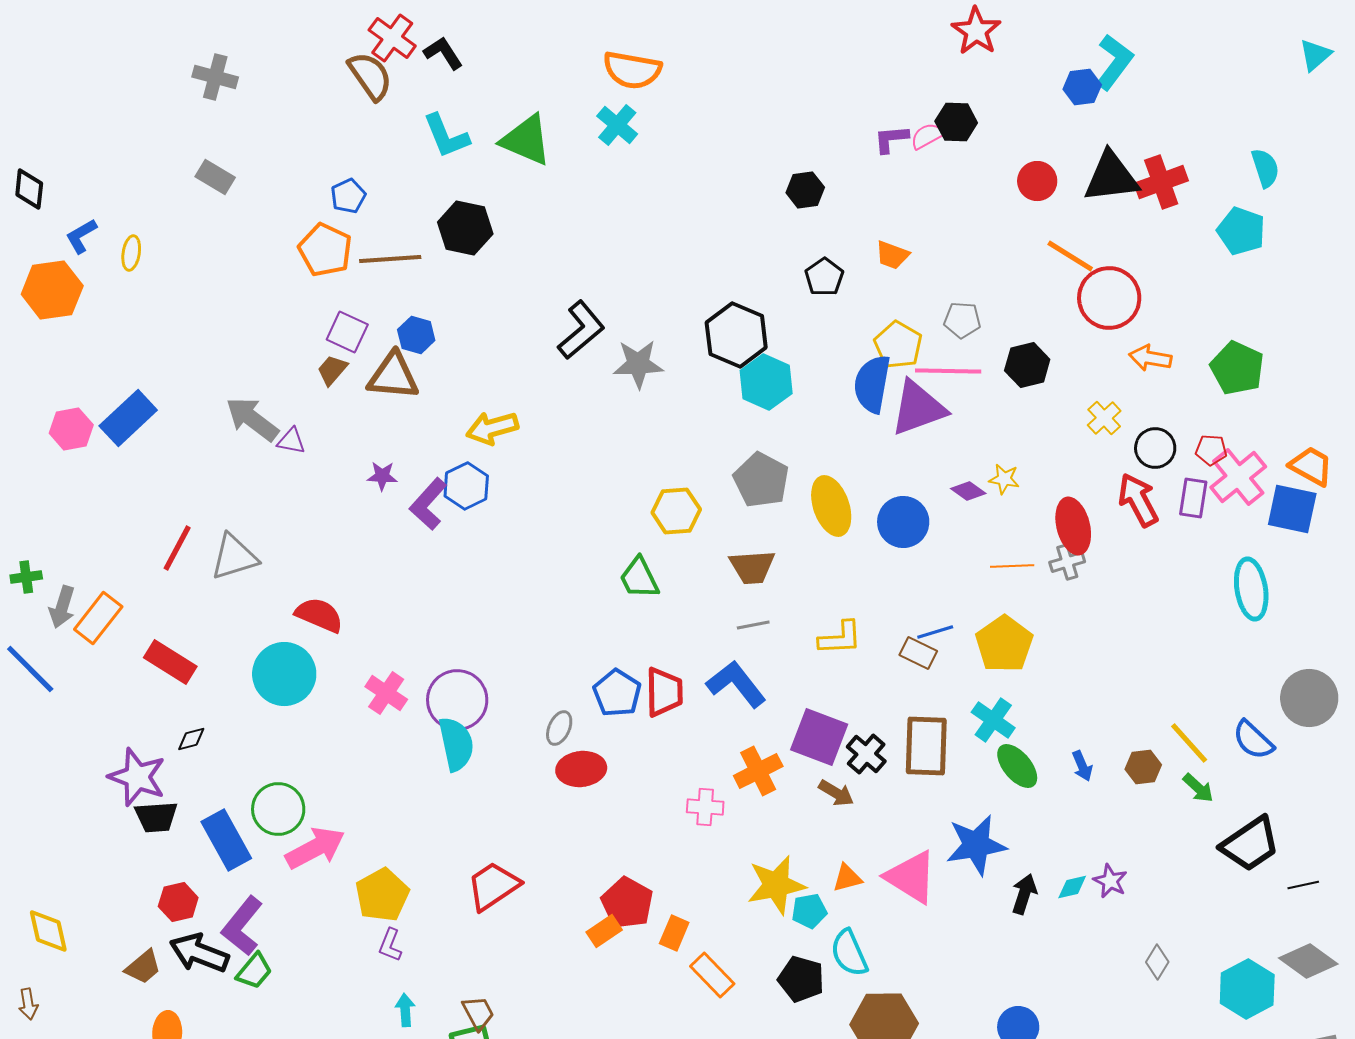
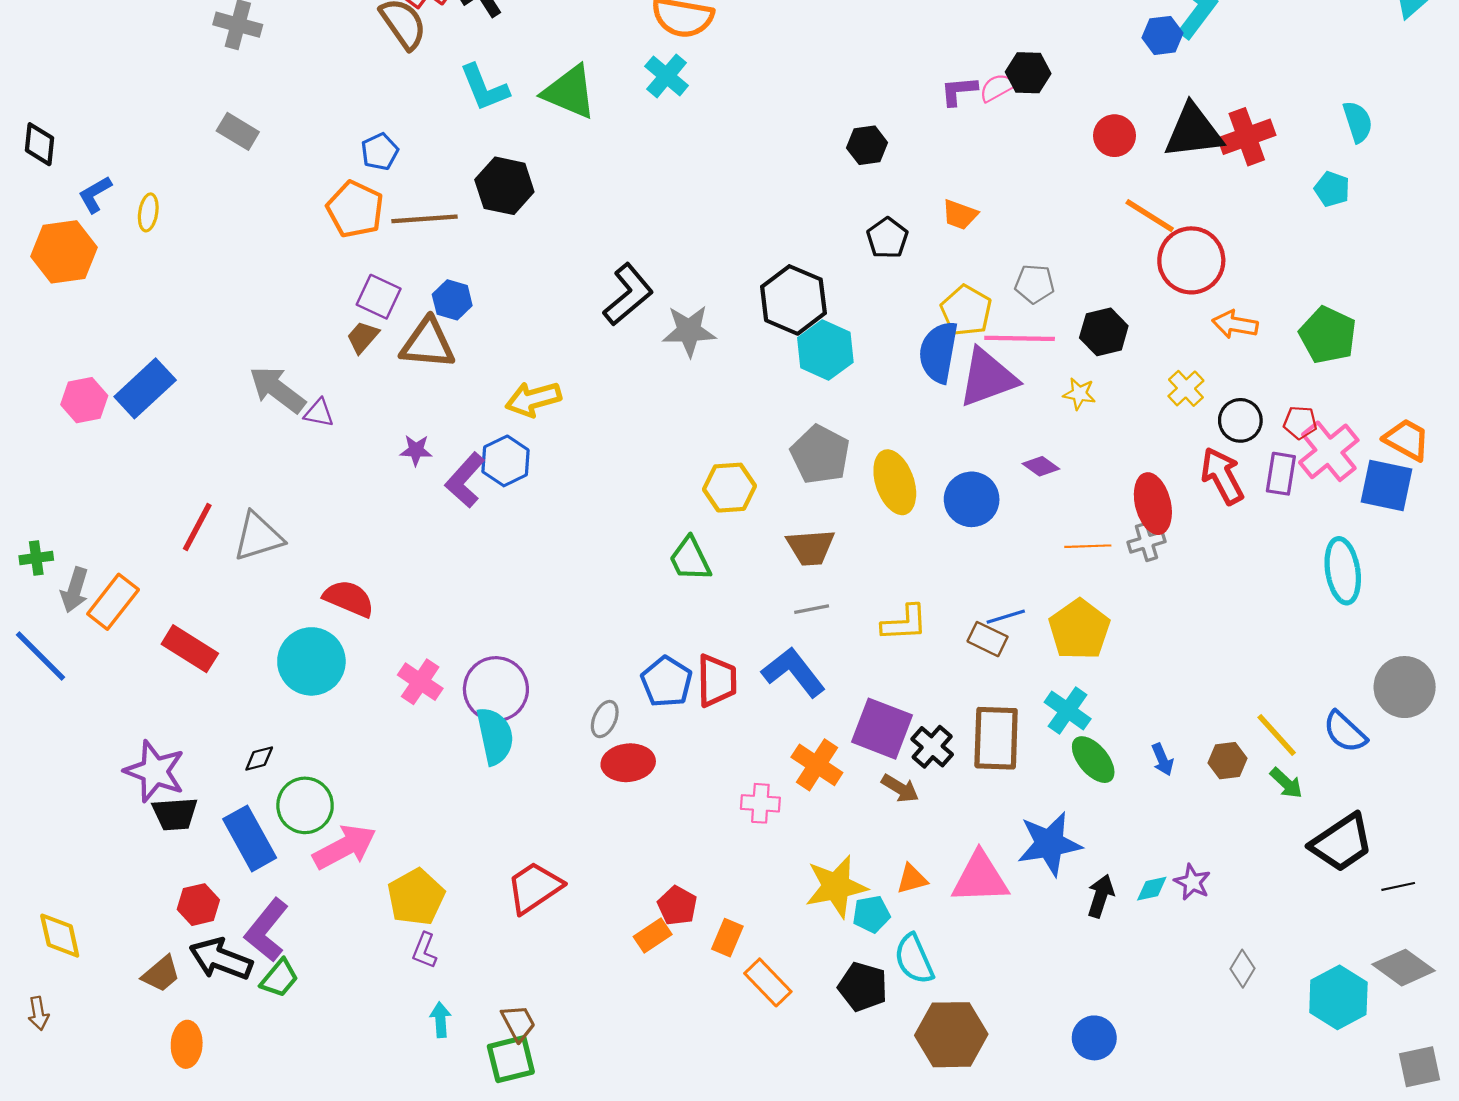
cyan pentagon: (1241, 231) -> (1332, 189), size x0.7
yellow star: (1004, 479) -> (1079, 394), moved
black diamond: (191, 739) -> (259, 758), moved
orange cross: (758, 771) -> (817, 765), turned -30
pink triangle: (911, 877) -> (980, 878), turned -34
red pentagon: (627, 903) -> (677, 906), size x0.7

